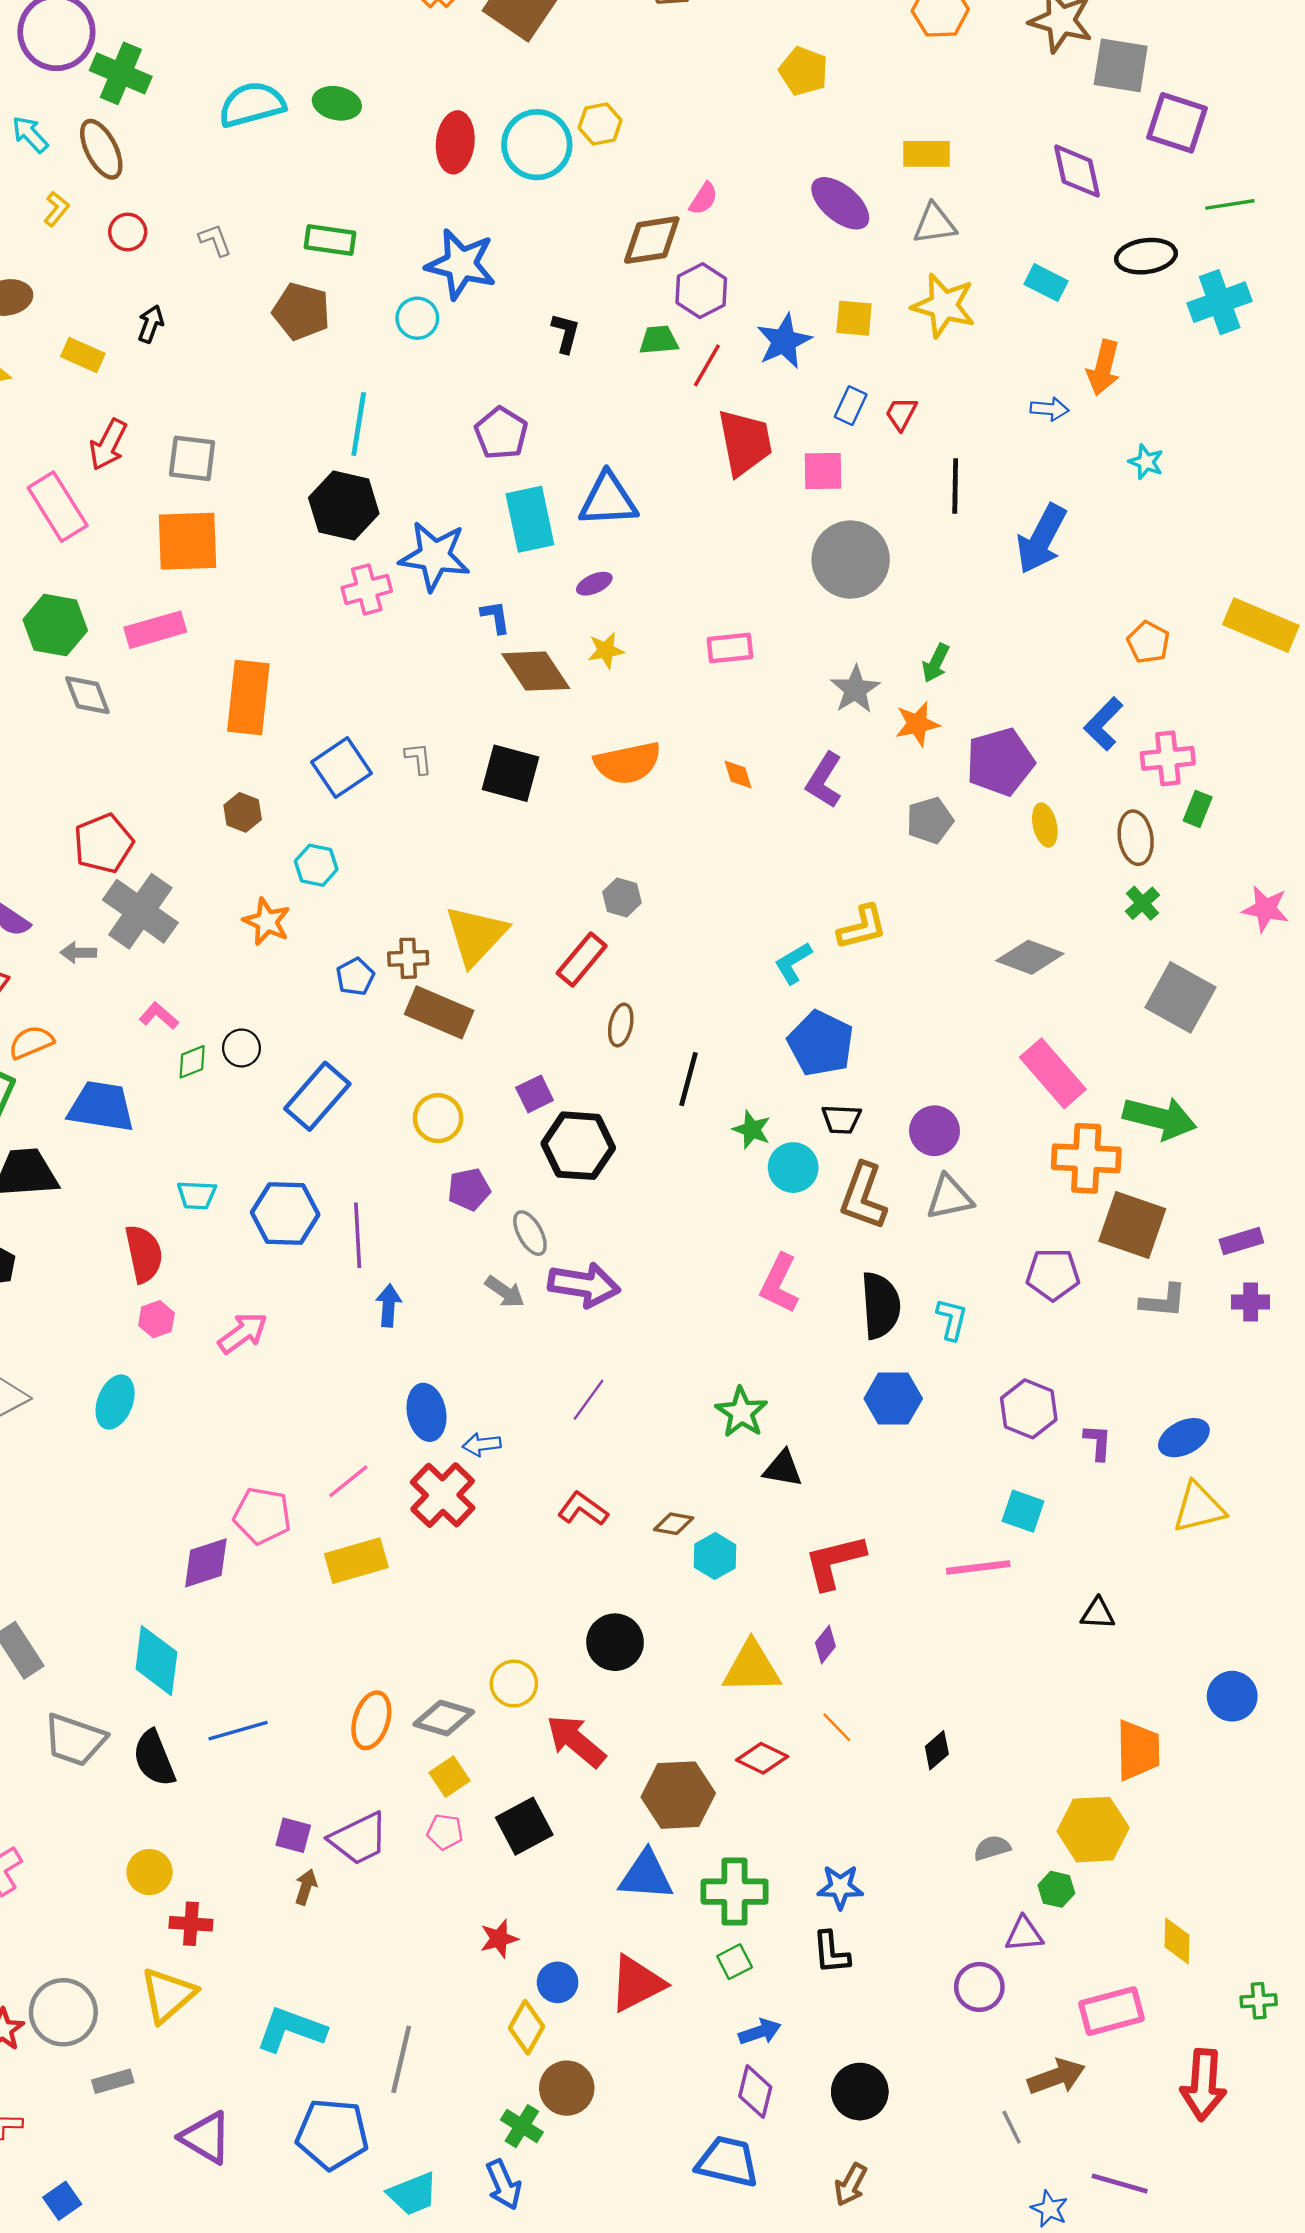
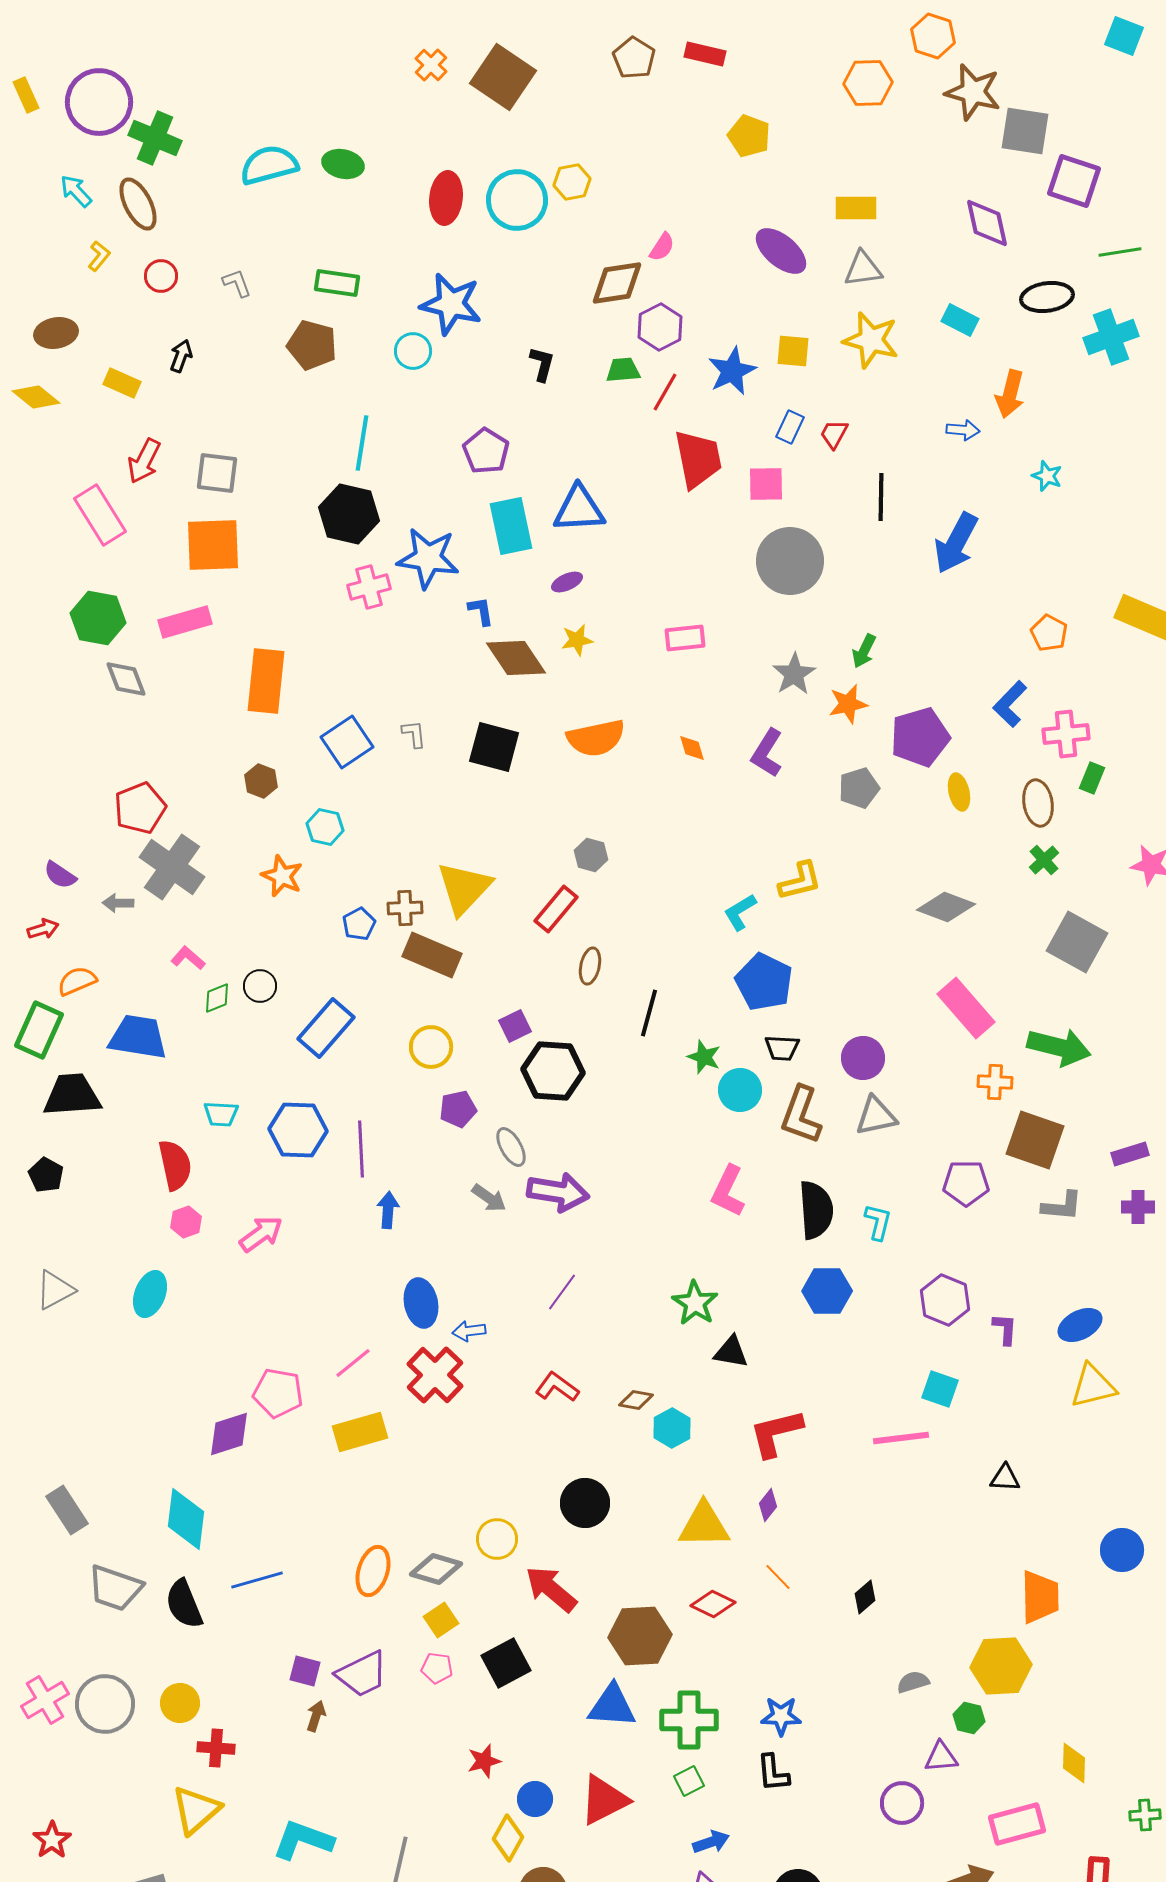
orange cross: (1086, 1158) -> (995, 1082), size x0.6
gray circle: (63, 2012) -> (105, 1704), moved

